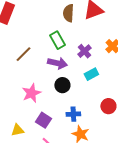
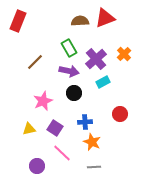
brown semicircle: (68, 13) -> (80, 21), turned 84
purple cross: (84, 51) -> (96, 59), size x1.5
yellow triangle: (17, 130) -> (29, 129), moved

